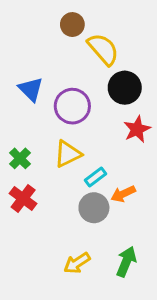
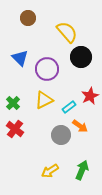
brown circle: (72, 25) -> (28, 18), moved
red star: (137, 129) -> (90, 96), moved
cyan rectangle: (95, 177) -> (69, 107), moved
orange arrow: (123, 194) -> (80, 126), turned -119

